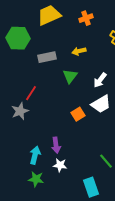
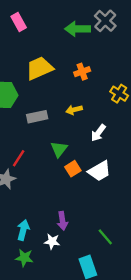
green triangle: (70, 76) -> (59, 149), moved
white arrow: (100, 80) -> (98, 133), moved
orange square: (78, 114) -> (73, 169), moved
purple arrow: (56, 145) -> (62, 221), moved

